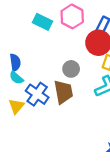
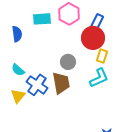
cyan rectangle: (43, 22) -> (42, 19), turned -30
blue semicircle: (15, 62) -> (17, 34), moved

